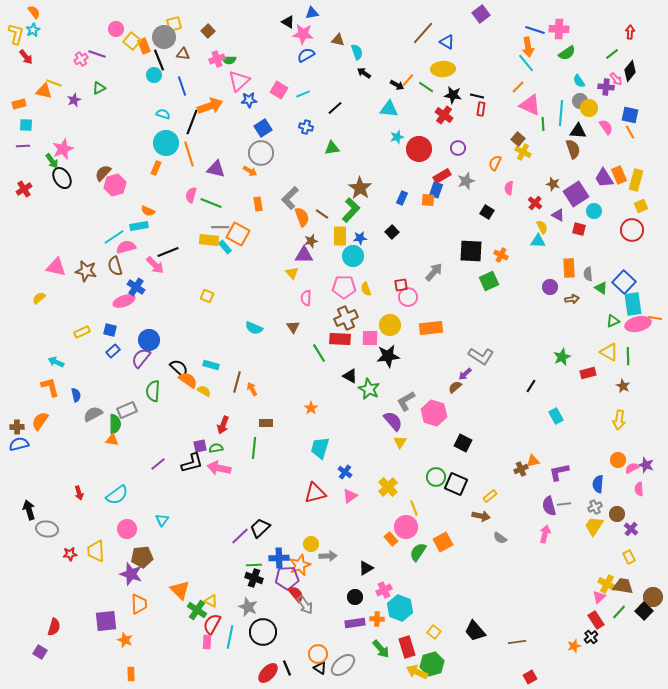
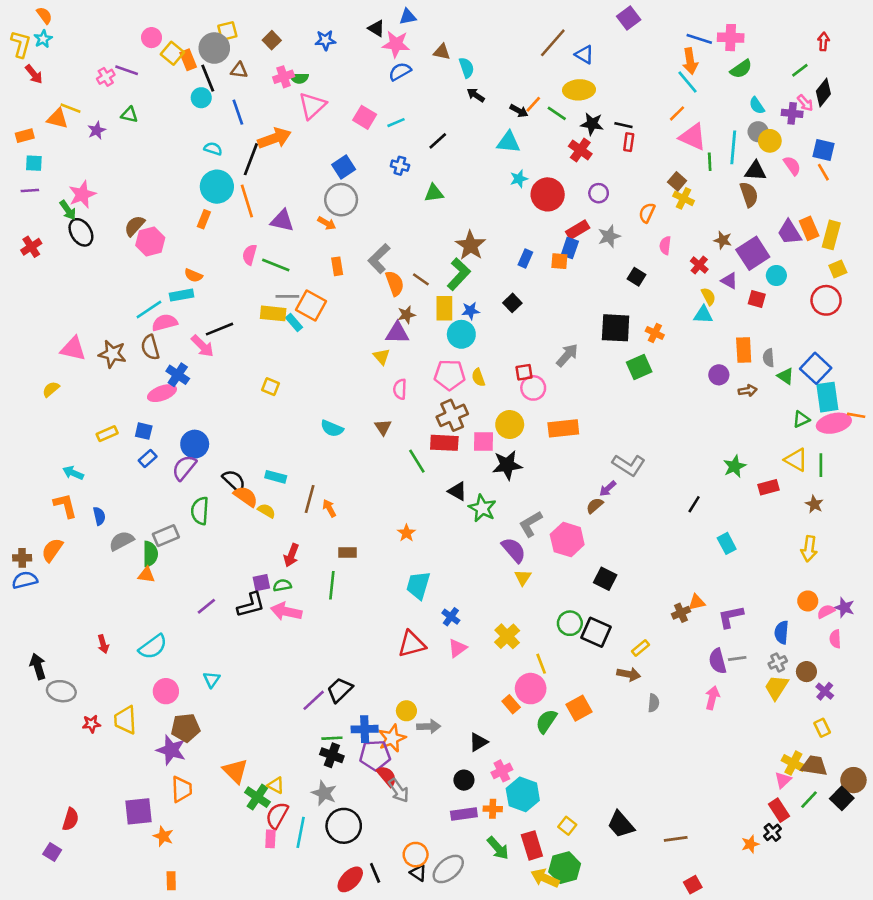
green triangle: (99, 88) -> (129, 115), turned 40
blue star: (249, 100) -> (325, 40), moved
gray semicircle: (500, 538) -> (653, 703), turned -120

